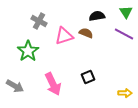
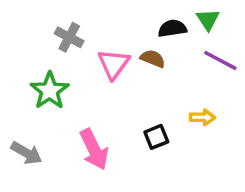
green triangle: (126, 12) -> (208, 20), moved
pink triangle: (64, 36) -> (114, 64), turned -36
yellow arrow: (125, 93) -> (203, 117), moved

